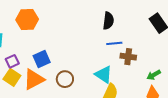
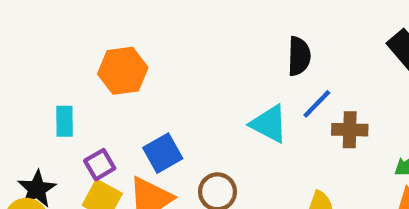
blue line: (114, 43) -> (317, 104), turned -35
cyan triangle: (104, 74) -> (269, 124), moved

